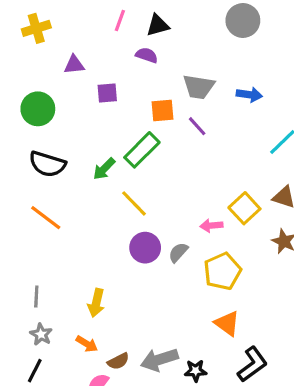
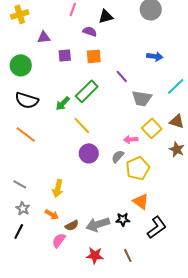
black triangle: (158, 25) -> (106, 16), moved
gray trapezoid: (199, 87) -> (142, 98), moved
orange square: (162, 110) -> (94, 56), moved
gray semicircle: (178, 252) -> (118, 156), moved
gray line: (36, 297) -> (20, 184), turned -64
black star: (196, 371) -> (123, 219), moved

